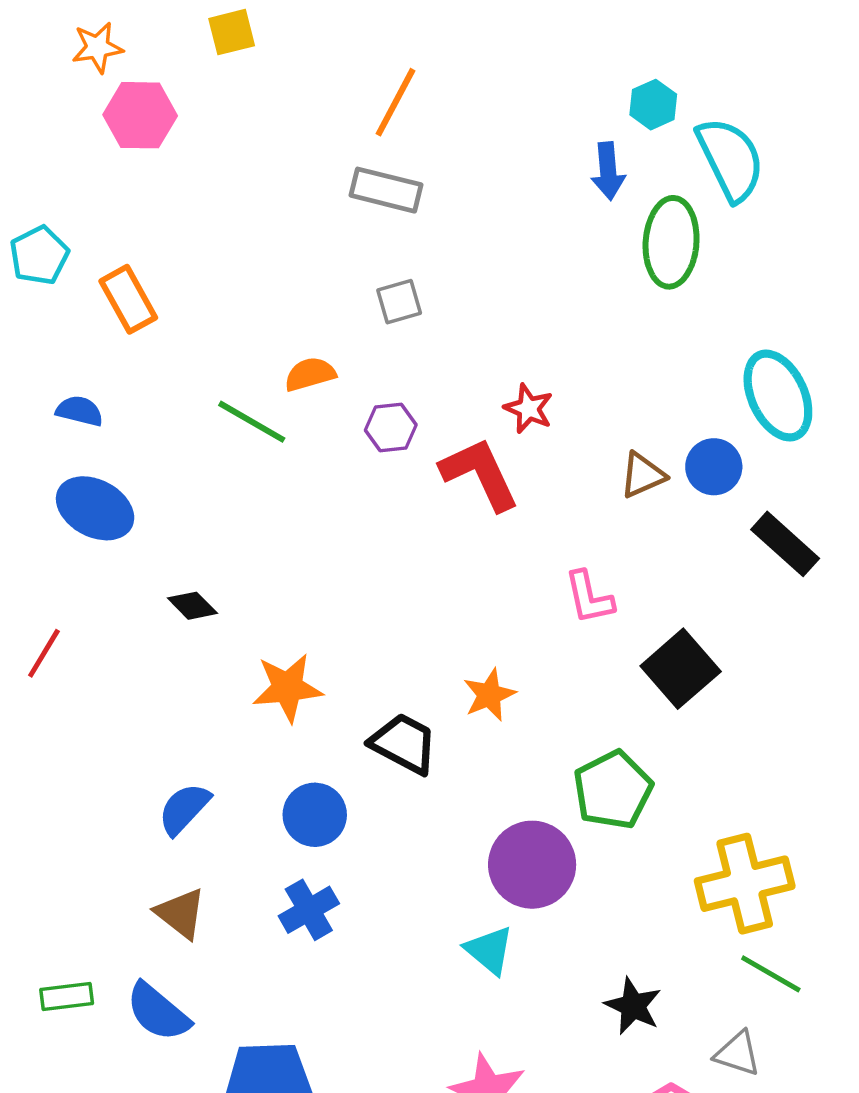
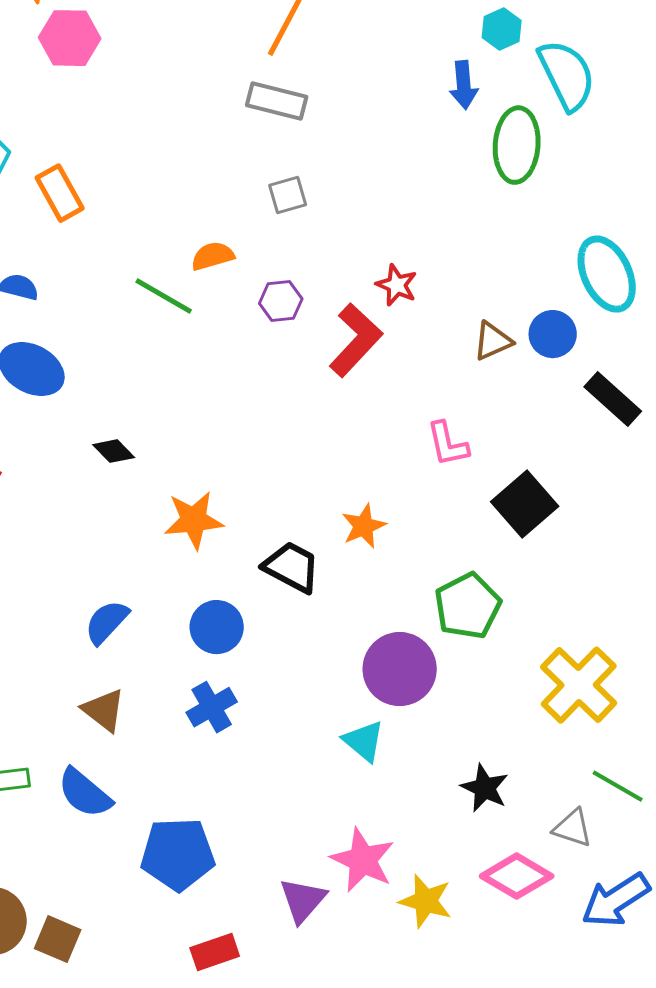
red L-shape: (480, 474) -> (356, 340), turned 68
yellow cross: (745, 884) -> (579, 685), turned -32
green line: (771, 974) -> (618, 786), moved

